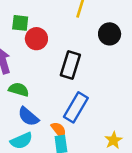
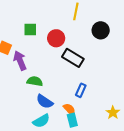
red circle: (36, 39) -> (56, 38), moved
black rectangle: (70, 65) -> (73, 58), turned -70
blue rectangle: (76, 107) -> (81, 90), size x0.6

